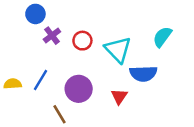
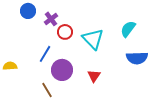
purple cross: (52, 36) -> (51, 19), moved
blue semicircle: (143, 74) -> (137, 58), moved
blue line: (41, 80) -> (45, 54), moved

